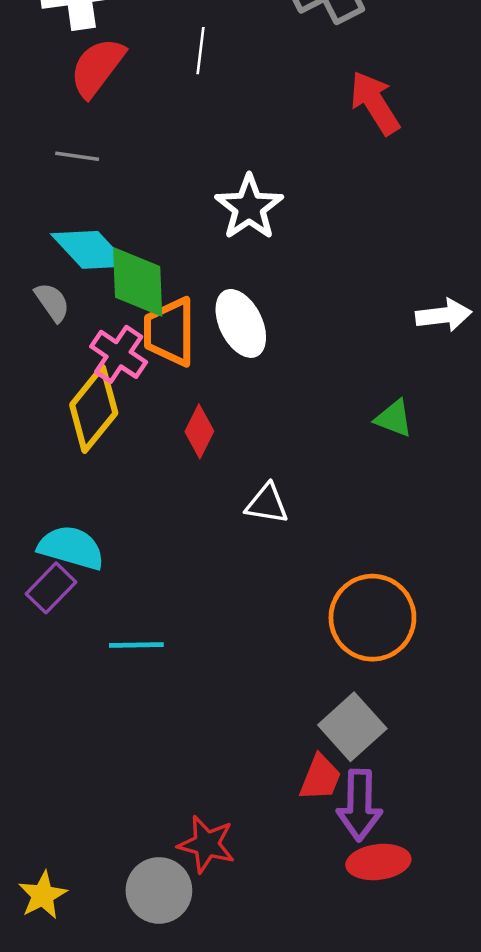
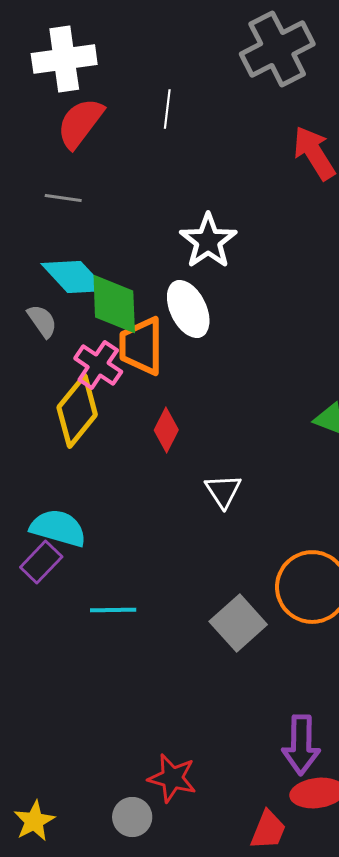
white ellipse: (241, 323) -> (188, 309), moved
white triangle: (267, 504) -> (223, 491), turned 48
gray square: (352, 727) -> (238, 623), moved
red trapezoid: (320, 778) -> (268, 830), moved
gray circle: (159, 890) -> (132, 817), size x0.7

